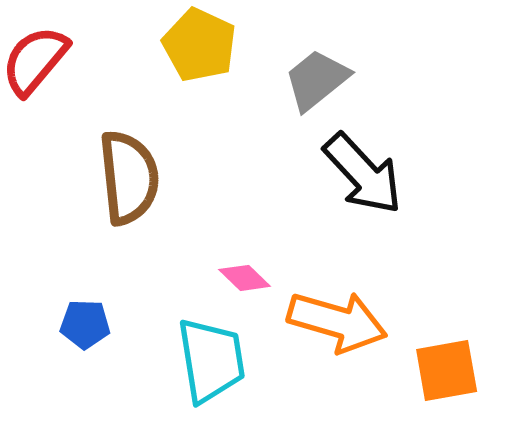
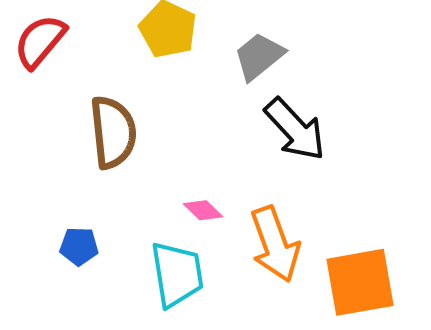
orange arrow: (337, 322) -> (275, 244), turned 54
orange square: (447, 371) -> (360, 282), size x1.4

